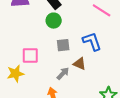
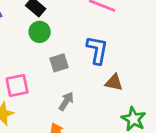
blue L-shape: (92, 41) -> (97, 50), turned 40
brown triangle: (80, 64) -> (114, 83), moved

